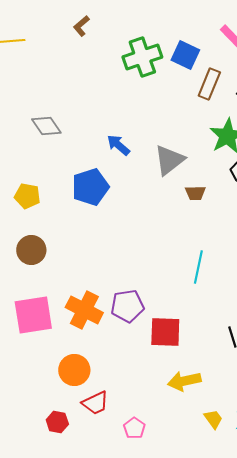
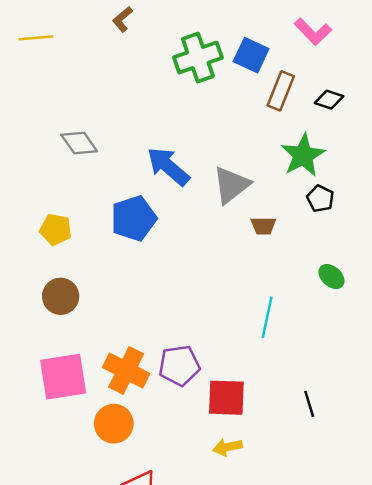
blue arrow: (118, 145) -> (168, 166), size x1.5
orange circle: (74, 370) -> (114, 424), moved
yellow arrow: (184, 381) -> (228, 447), moved, size x0.7

